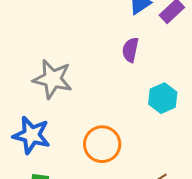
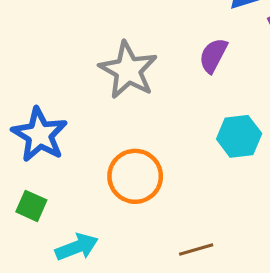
gray star: (52, 79) -> (128, 70), moved

